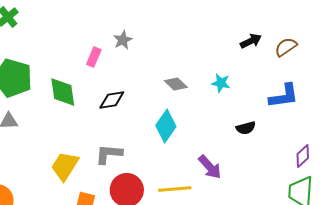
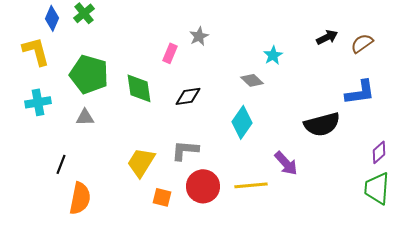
cyan star: (221, 83) -> (273, 55), moved, turned 30
black semicircle: (246, 128) -> (322, 124), size x1.8

